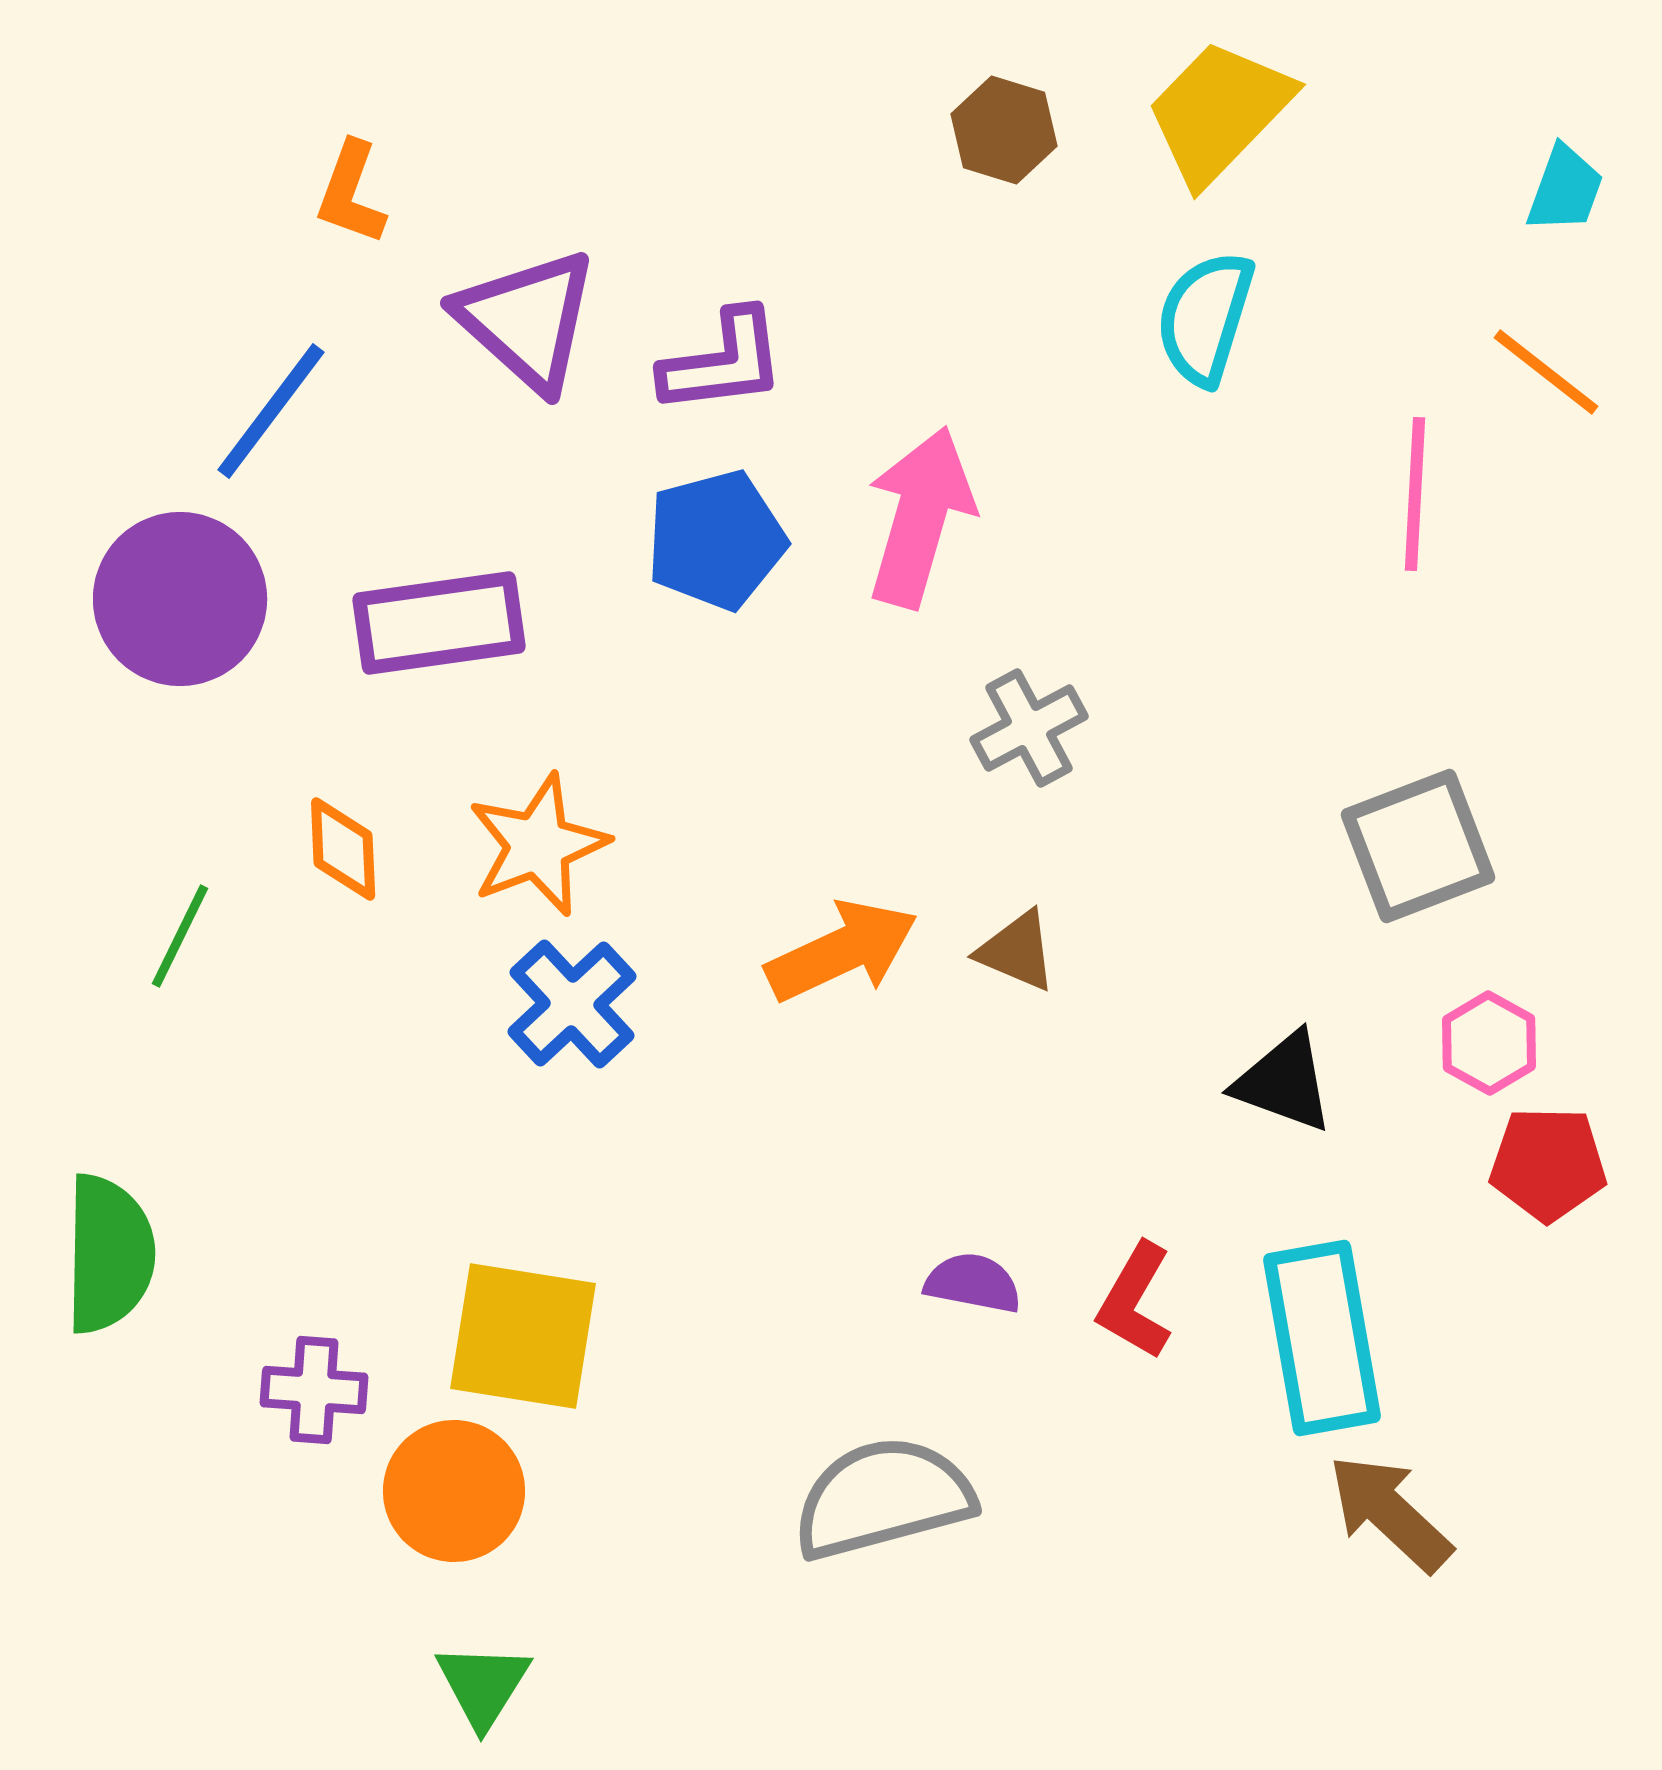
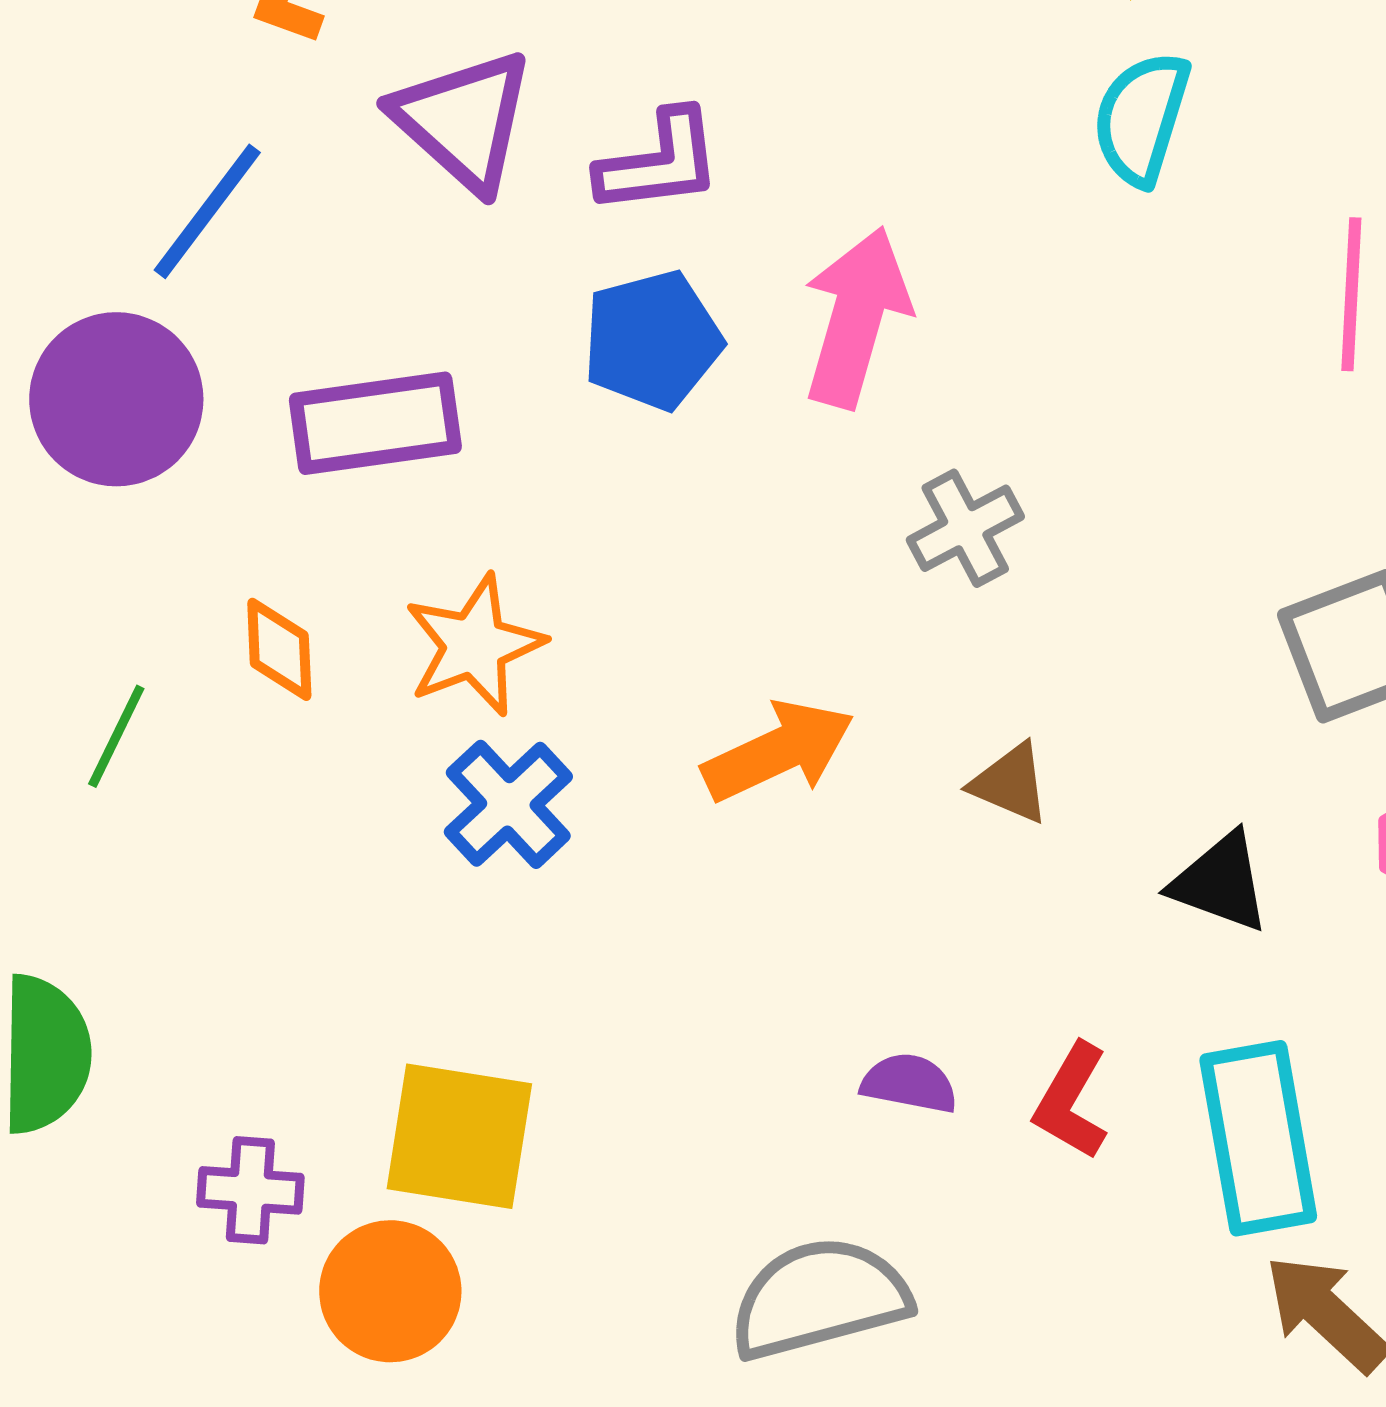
brown triangle: (1017, 951) -> (1010, 783), moved

